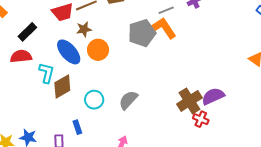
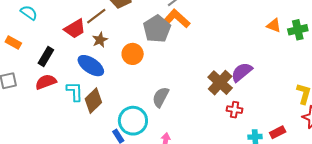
orange circle: (98, 50) -> (133, 54), moved
cyan circle: (94, 100) -> (133, 121), moved, size x1.5
red cross: (201, 119) -> (235, 110), moved

